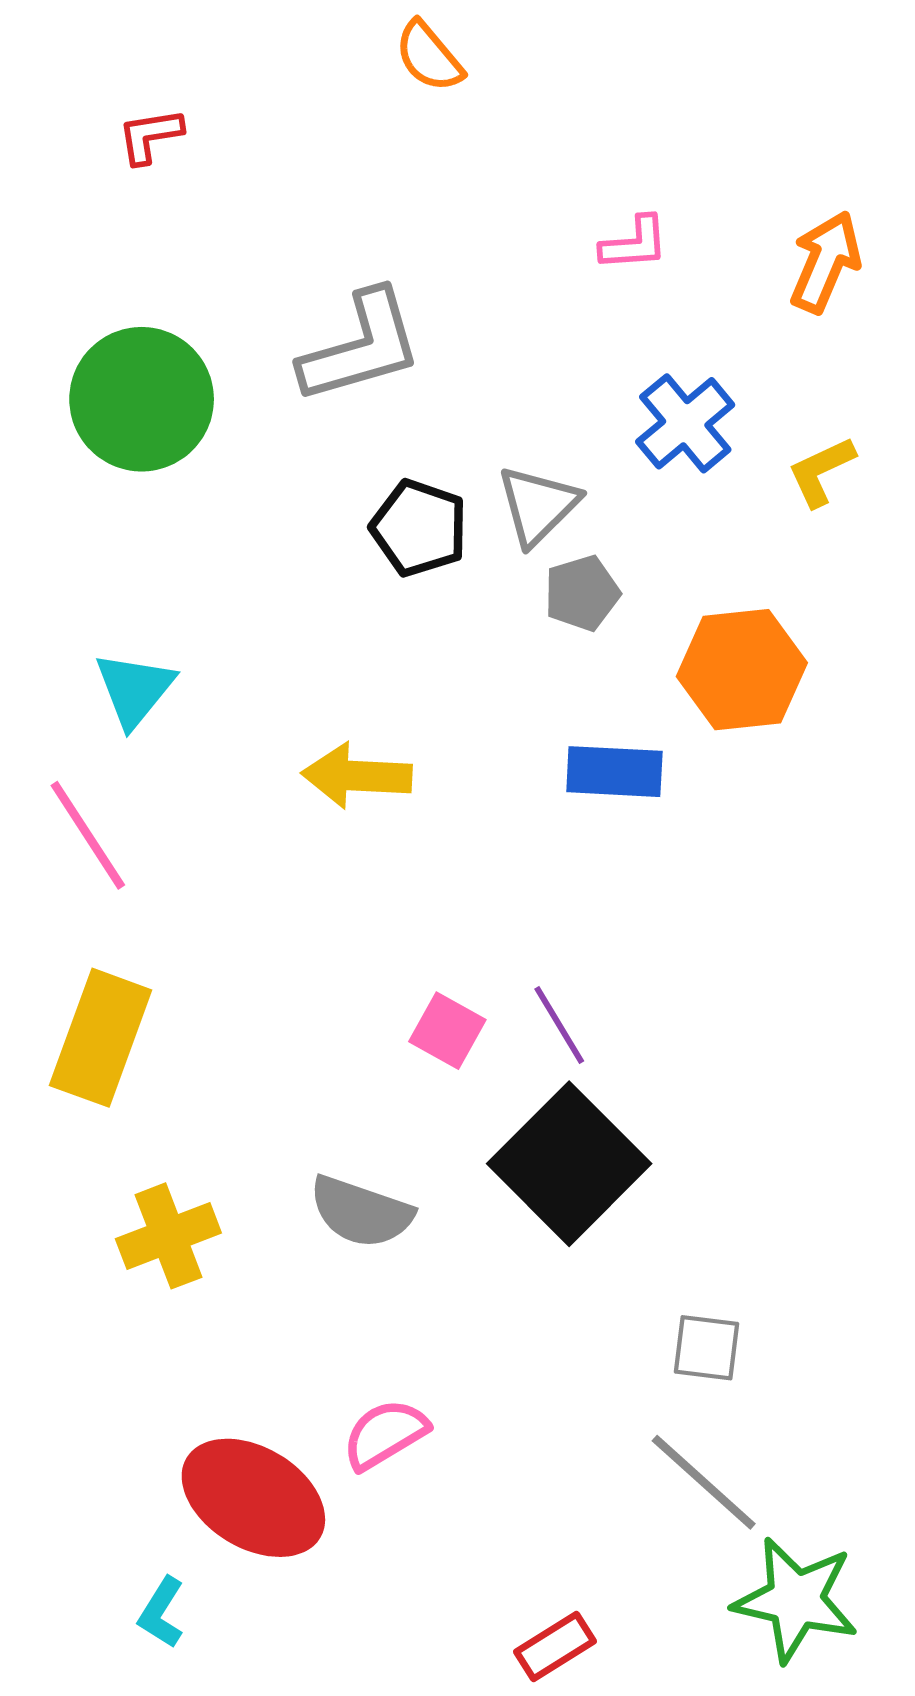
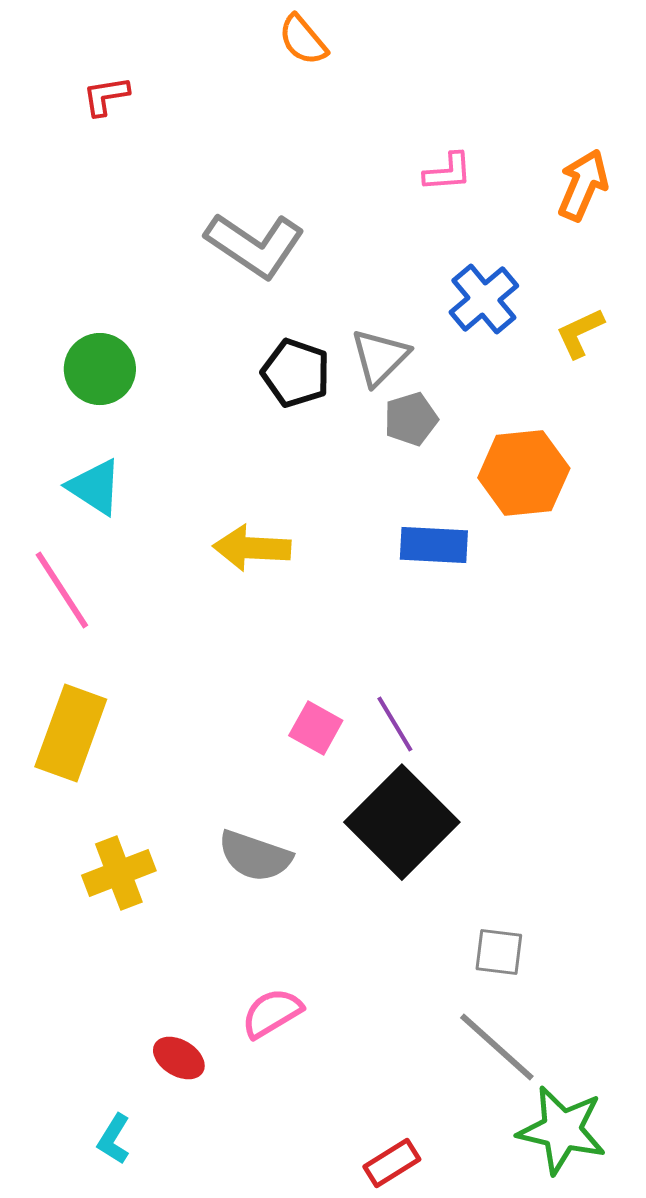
gray L-shape: (361, 347) -> (255, 245), turned 50
green circle: (142, 399) -> (100, 369), moved, size x0.7
cyan triangle: (134, 689) -> (95, 487), turned -36
red ellipse: (253, 1498) -> (179, 1058), size x0.5

